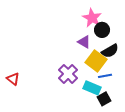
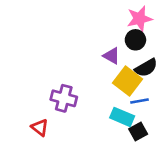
pink star: (92, 18) -> (139, 19), moved, turned 30
purple cross: (68, 74) -> (64, 98), moved, turned -30
red triangle: (13, 79) -> (40, 128), moved

